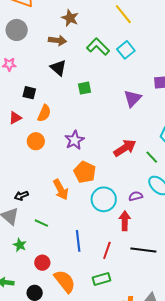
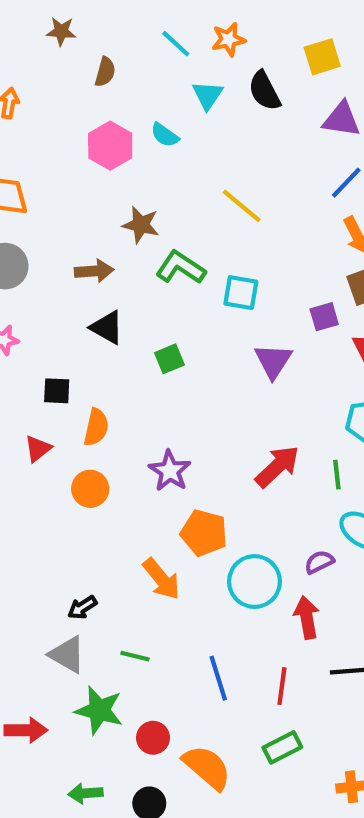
yellow line: (123, 14) -> (242, 206), moved
brown star: (70, 18) -> (141, 225), moved
cyan square: (126, 50) -> (241, 293), moved, turned -30
green line: (152, 157) -> (337, 475), turned 48
green star: (20, 245) -> (99, 710), size x1.6

